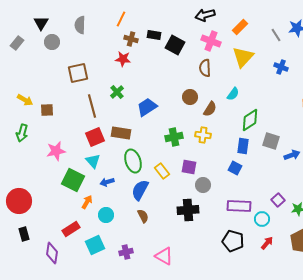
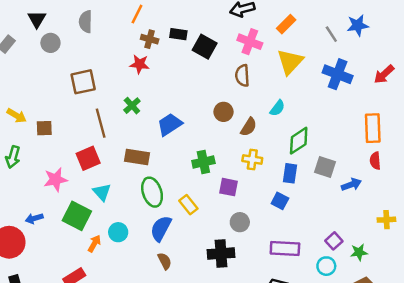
blue cross: (281, 67) -> (338, 74), size x1.6
yellow cross: (203, 135) -> (252, 159), moved
red square: (95, 137) -> (88, 158), moved
purple square: (189, 167) -> (229, 187), moved
blue arrow: (107, 182) -> (34, 218), moved
cyan circle: (106, 215) -> (118, 232), moved
cyan circle: (262, 219) -> (326, 266), moved

